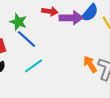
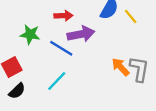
purple arrow: (71, 18) -> (81, 34), moved
blue line: (27, 39) -> (61, 48), moved

